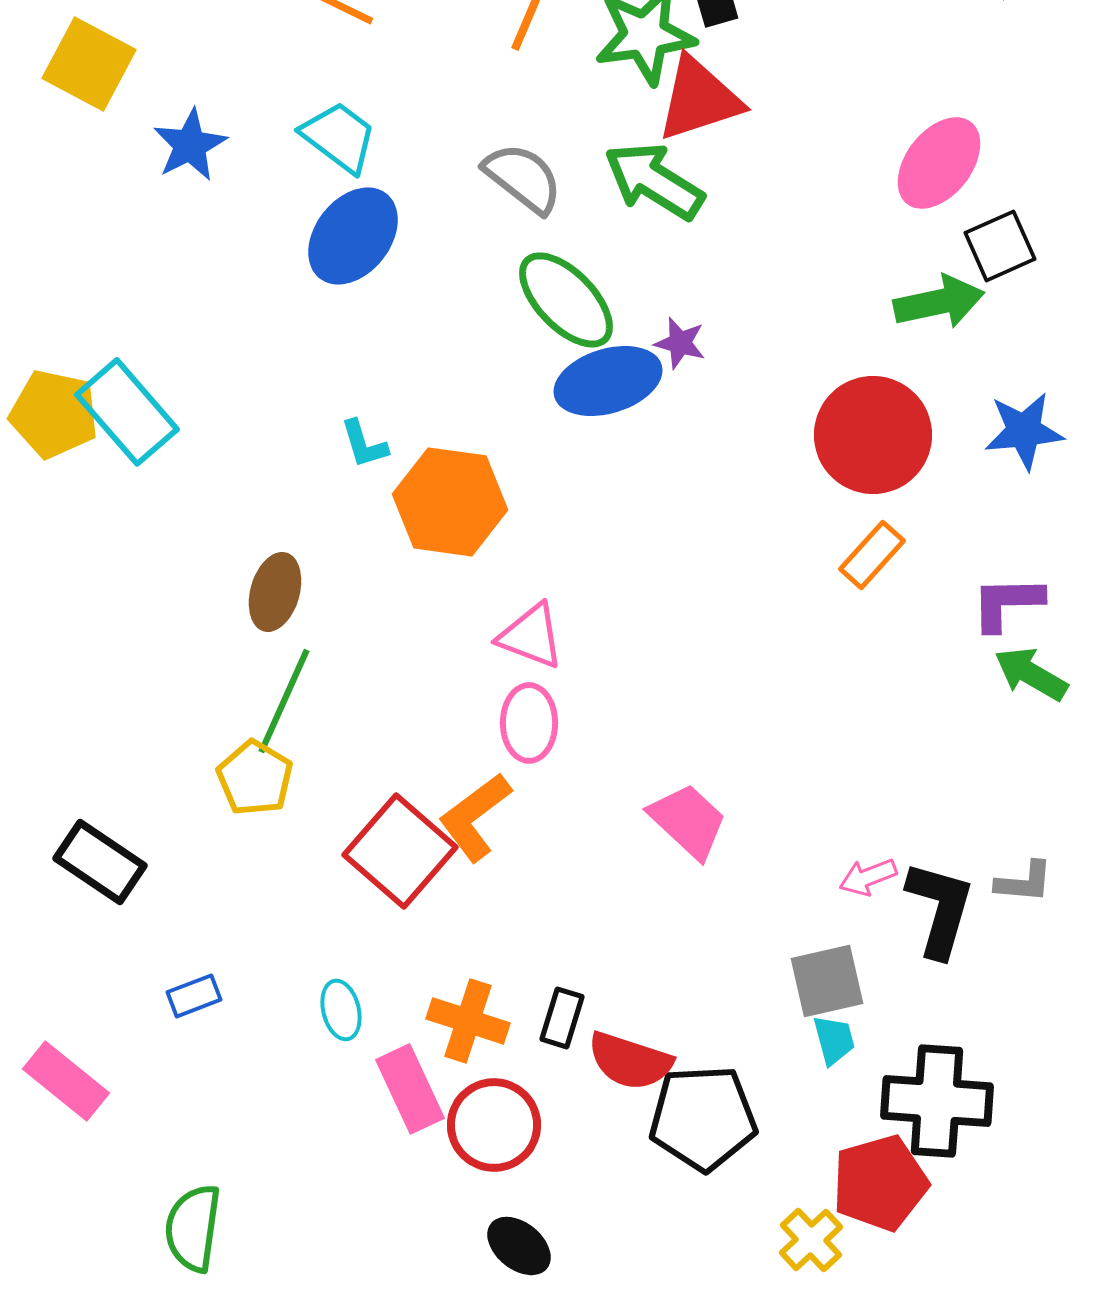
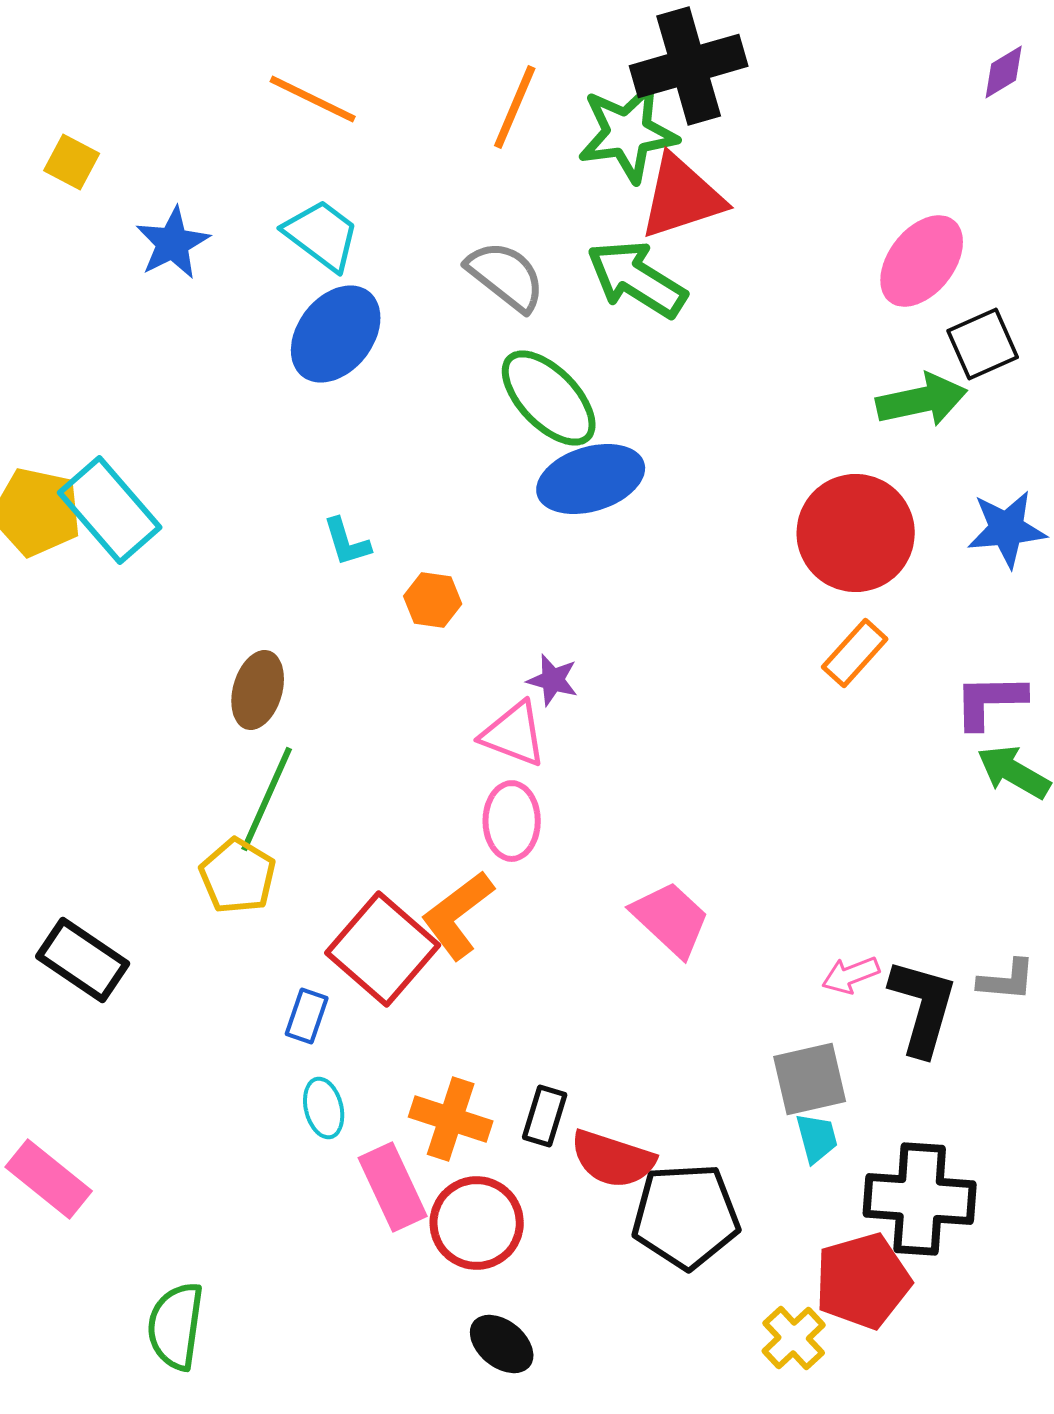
yellow square: (89, 64) -> (72, 162), size x0.6
purple star: (680, 343) -> (553, 680), moved
orange hexagon: (450, 502) -> (433, 600), size x0.5
blue rectangle: (194, 996) -> (307, 1016), moved, turned -50

